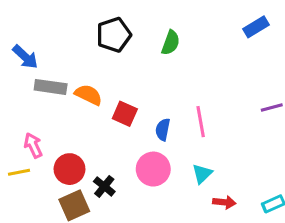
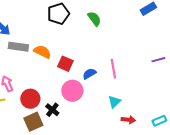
green semicircle: (171, 43) -> (94, 19), turned -56
blue semicircle: (163, 130) -> (89, 74), turned 48
pink circle: (153, 169) -> (72, 91), moved

